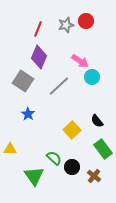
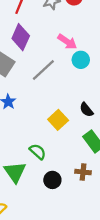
black circle: (72, 167) -> (52, 180), moved
brown cross: (94, 176) -> (83, 172), turned -32

